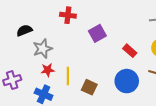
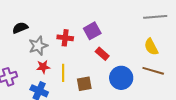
red cross: (68, 15) -> (65, 38), moved
red rectangle: (130, 51) -> (102, 54), moved
brown square: (89, 87) -> (84, 84), turned -35

